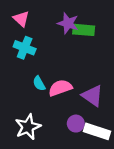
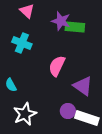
pink triangle: (21, 19) -> (27, 11), moved
cyan semicircle: (39, 83) -> (11, 85), moved
pink semicircle: (60, 88) -> (57, 66), moved, turned -45

